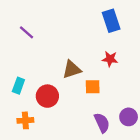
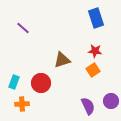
cyan rectangle: (18, 86) -> (14, 82), moved
orange square: (93, 87) -> (93, 70), moved, turned -32

